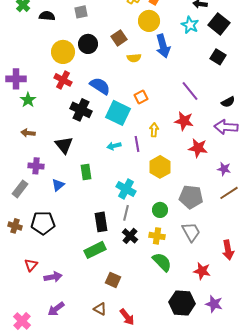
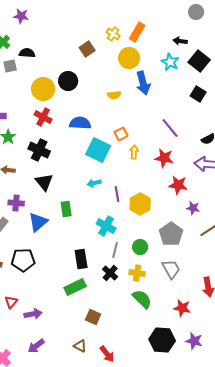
gray square: (81, 12) -> (10, 66), moved
brown square: (119, 38) -> (87, 49), moved
blue semicircle: (100, 86) -> (80, 123), turned -30
black cross: (81, 110) -> (39, 150), moved
yellow arrow: (154, 130) -> (134, 152), moved
purple line: (137, 144) -> (117, 194), moved
purple star: (224, 169) -> (193, 208), moved
blue triangle: (58, 185) -> (38, 222), size x1.5
gray pentagon: (191, 197) -> (171, 234), turned 30
gray line: (126, 213) -> (115, 250), moved

